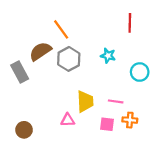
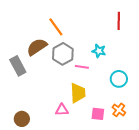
cyan circle: (140, 72) -> (119, 79), moved
pink line: (116, 101) -> (82, 67), moved
orange cross: (130, 120) -> (119, 110), turned 32

